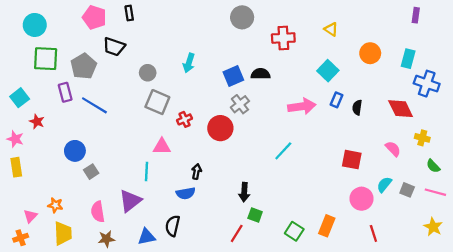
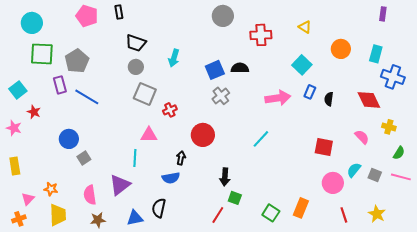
black trapezoid: (114, 47) -> (136, 43), moved
red circle: (220, 128) -> (203, 135), moved
green semicircle: (433, 166) -> (399, 153), turned -104
yellow rectangle: (16, 167) -> (15, 166), moved
yellow star: (433, 227) -> (377, 214), moved

